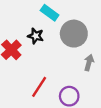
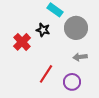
gray arrow: (89, 63) -> (80, 57), moved, turned -112

